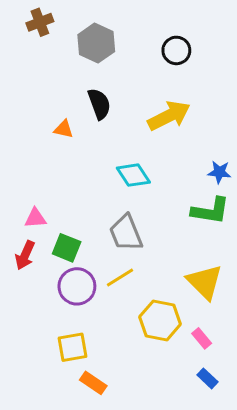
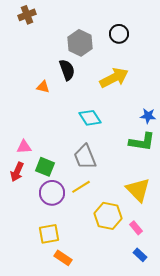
gray hexagon: (96, 43) -> (80, 43), moved

